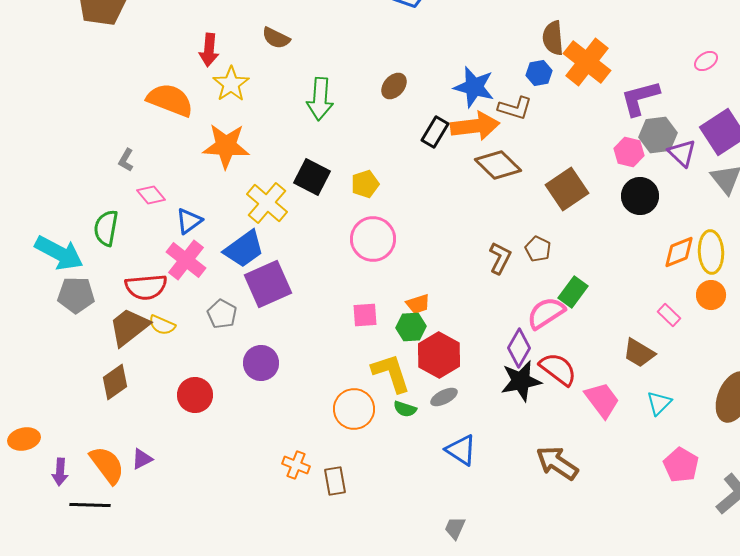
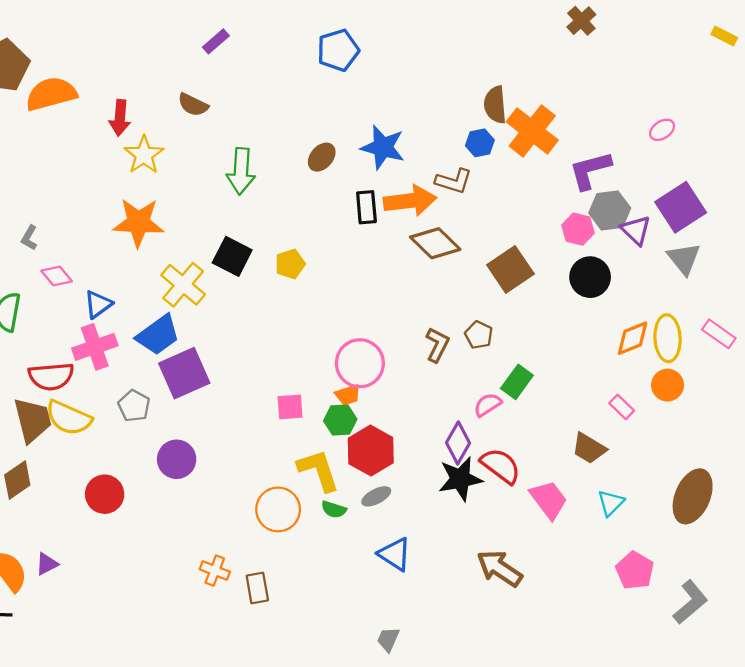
blue star: (474, 87) -> (383, 147), moved
orange semicircle: (170, 100) -> (51, 94), moved, turned -36
black rectangle: (435, 132) -> (366, 207), turned -36
pink circle: (373, 239) -> (360, 363), moved
pink cross: (186, 260) -> (95, 347), turned 33
pink semicircle: (546, 313) -> (488, 405), size x0.7
yellow semicircle: (162, 325) -> (69, 418), size x1.6
brown trapezoid: (129, 327) -> (33, 420), turned 114

